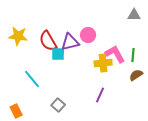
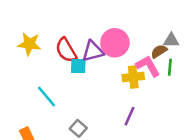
gray triangle: (134, 15) -> (171, 40), moved
pink circle: (88, 35) -> (115, 43), size x1.5
brown semicircle: (136, 75) -> (159, 51), moved

